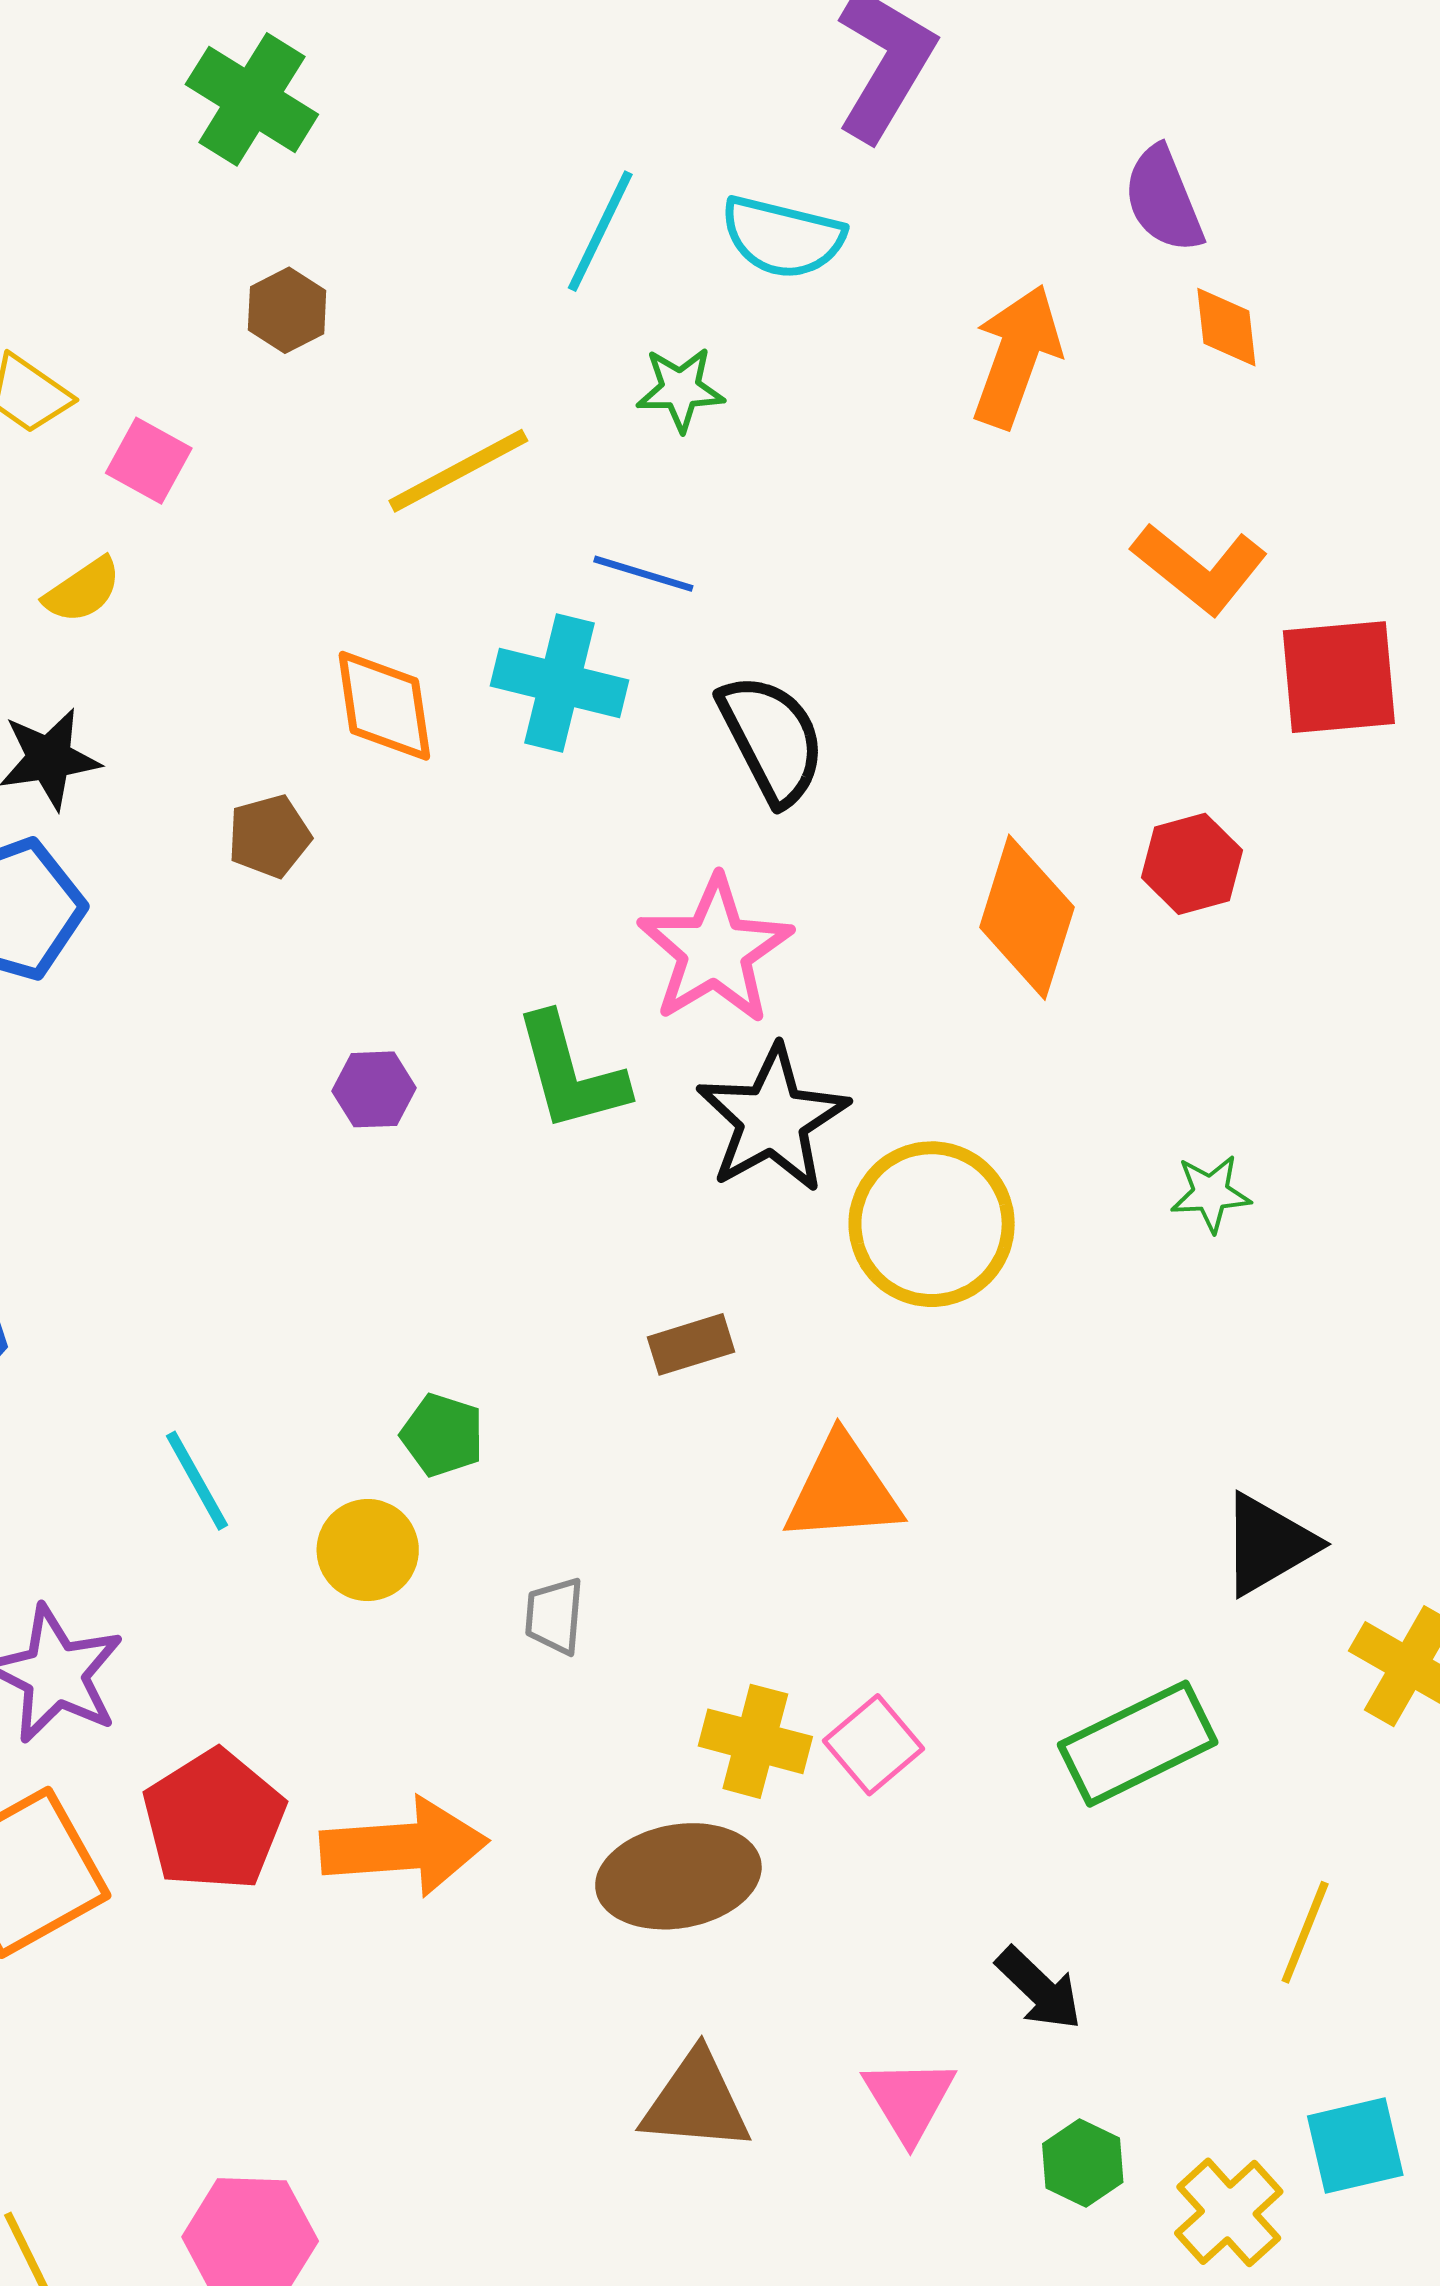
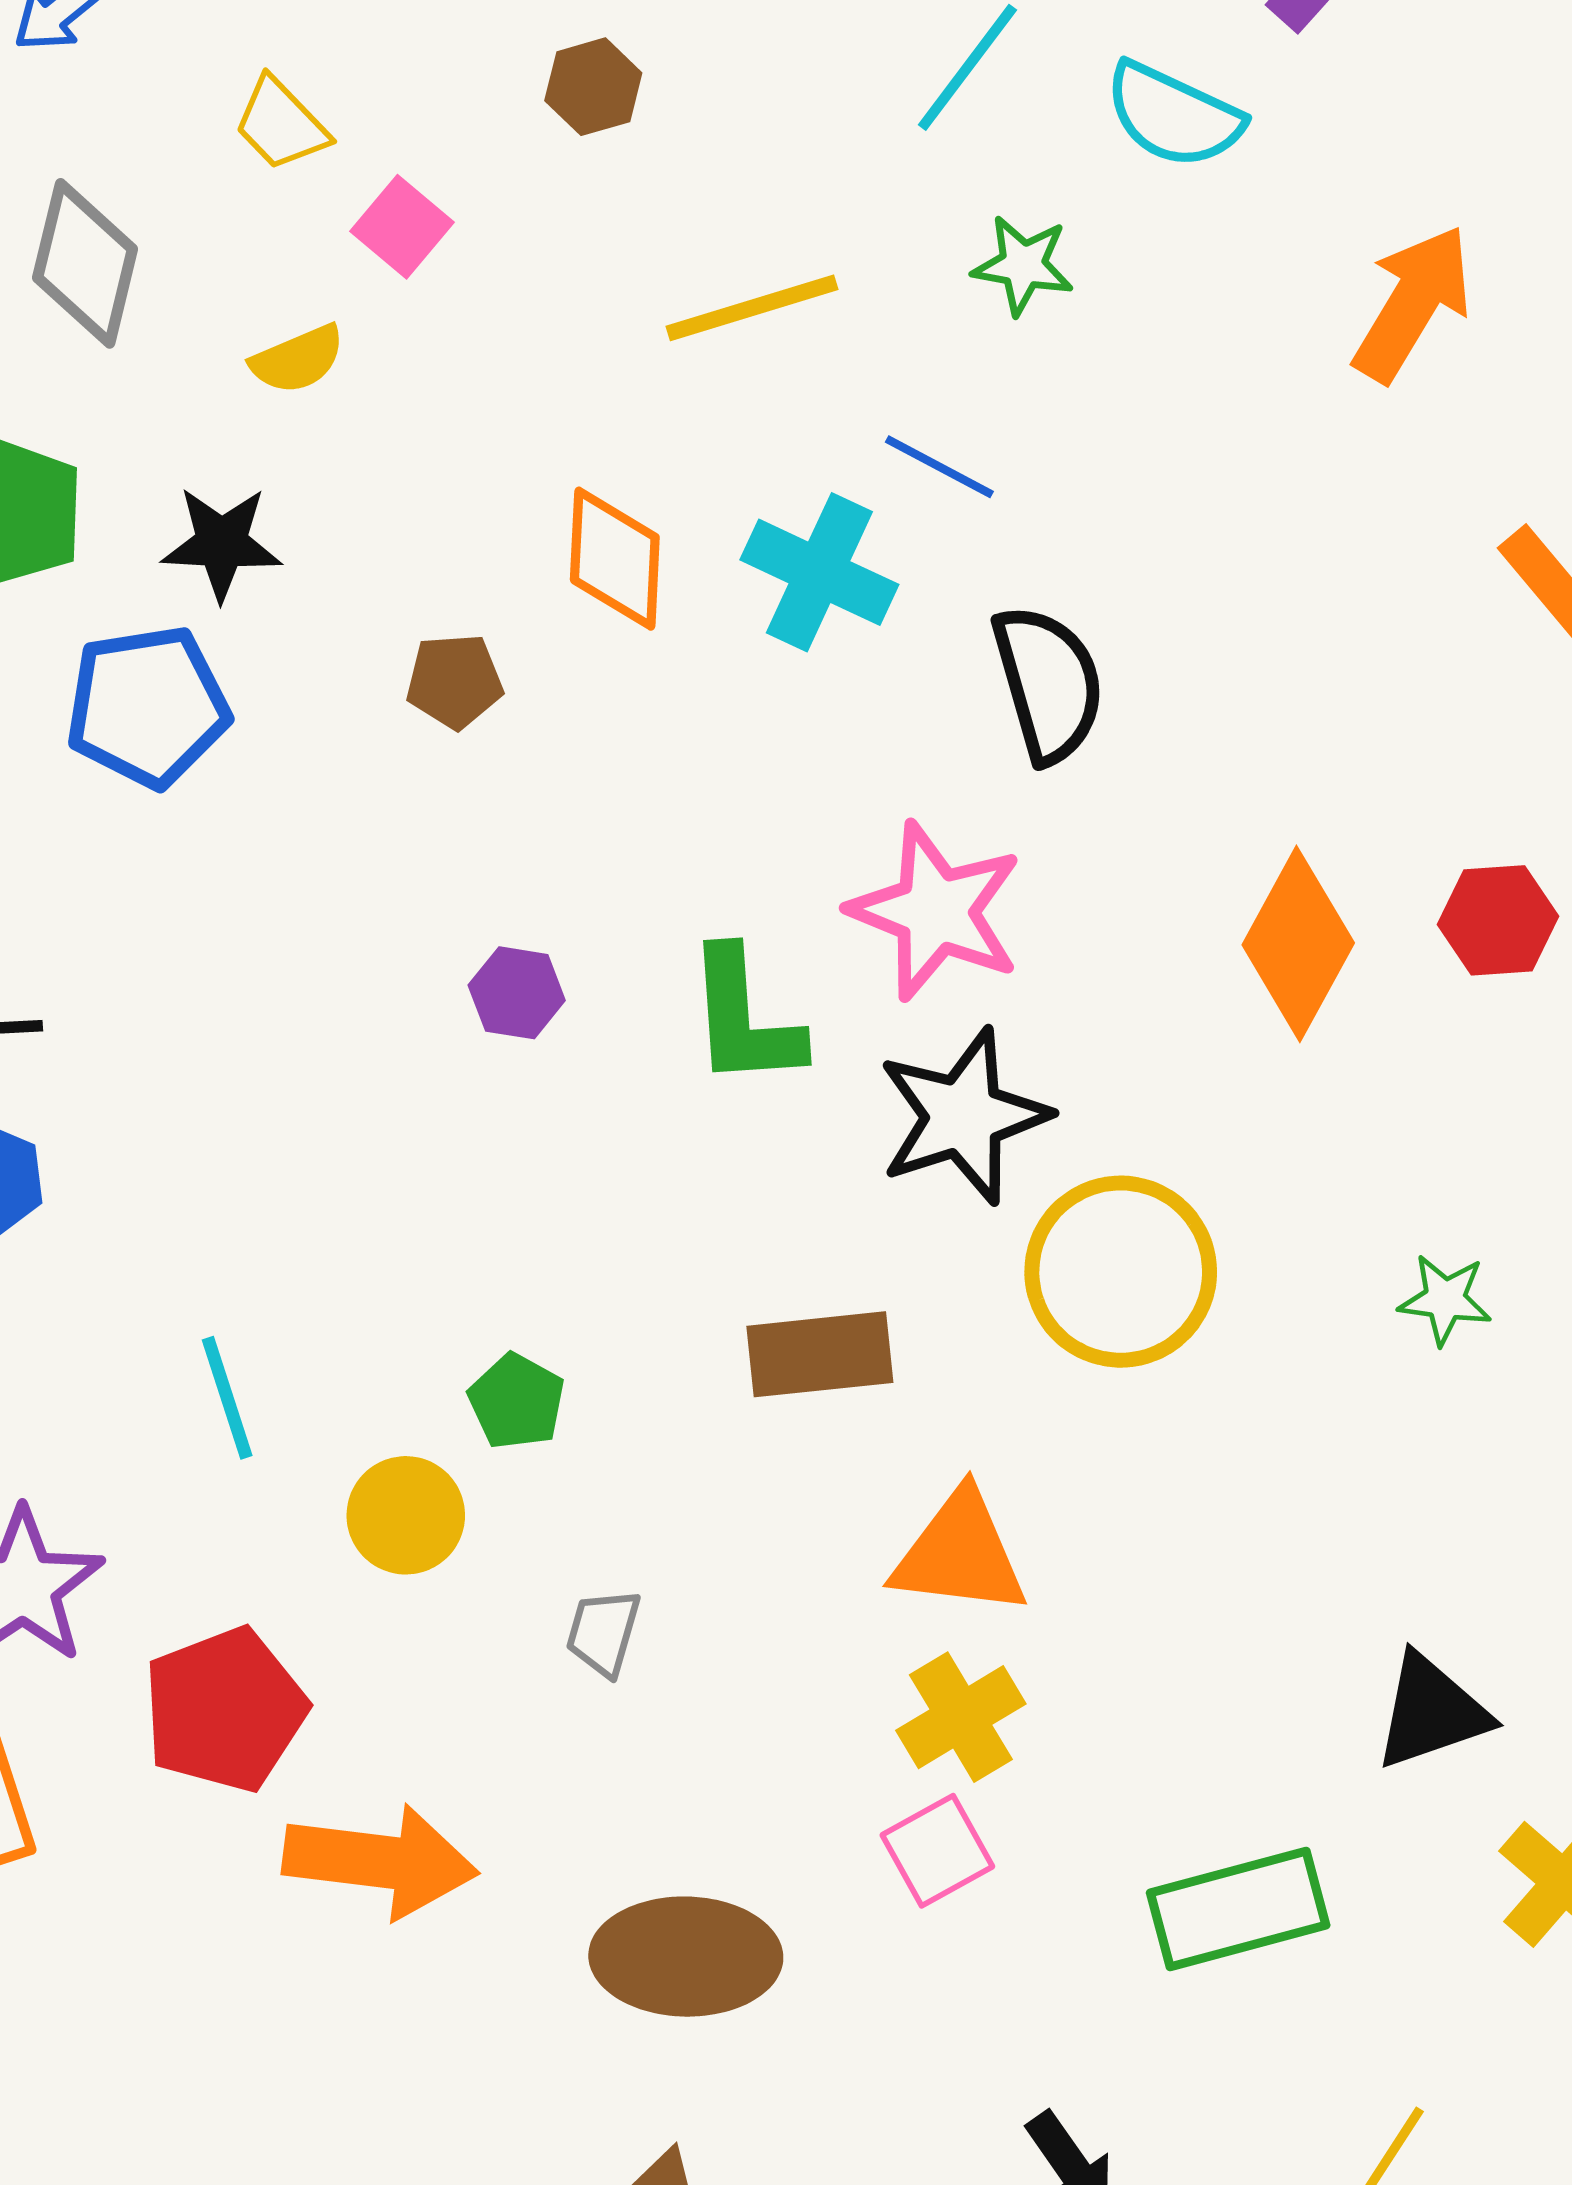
pink star: (715, 950) -> (936, 911), turned -30
brown rectangle: (691, 1344) -> (820, 1354), size x1.5
yellow cross: (755, 1741) -> (961, 1717), moved, turned 33
red pentagon: (214, 1820) -> (225, 1710), moved

